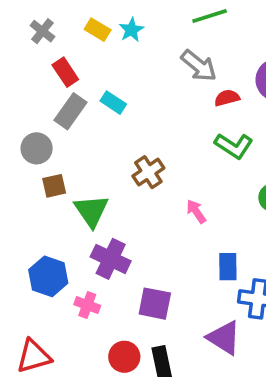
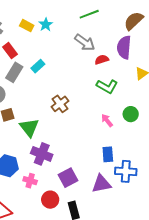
cyan rectangle: (113, 103) -> (38, 66), turned -72
pink arrow: (196, 211) -> (107, 120), moved
purple square: (155, 304) -> (68, 178), turned -36
purple triangle: (224, 338) -> (101, 184), moved, turned -40
red circle: (124, 357) -> (50, 200), moved

